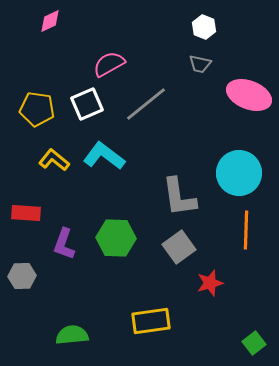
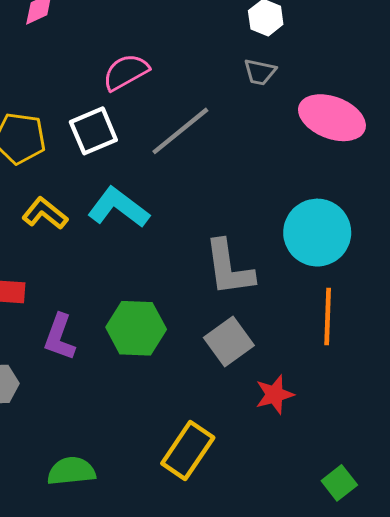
yellow rectangle: (151, 321) -> (188, 450), turned -48

